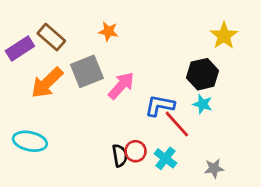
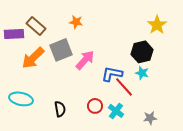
purple rectangle: (20, 49) -> (14, 34), turned 30
black semicircle: (120, 156) -> (60, 109), moved

